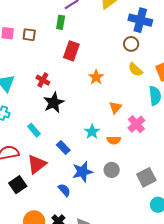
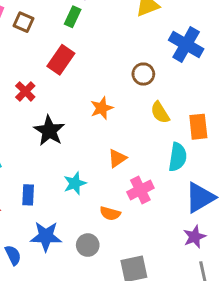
brown circle: (131, 44) -> (143, 74), moved
red rectangle: (71, 51) -> (61, 60), moved
black star: (54, 103) -> (49, 131), moved, turned -30
orange semicircle: (114, 140) -> (110, 213), moved
blue rectangle: (63, 148) -> (28, 195), turned 32

